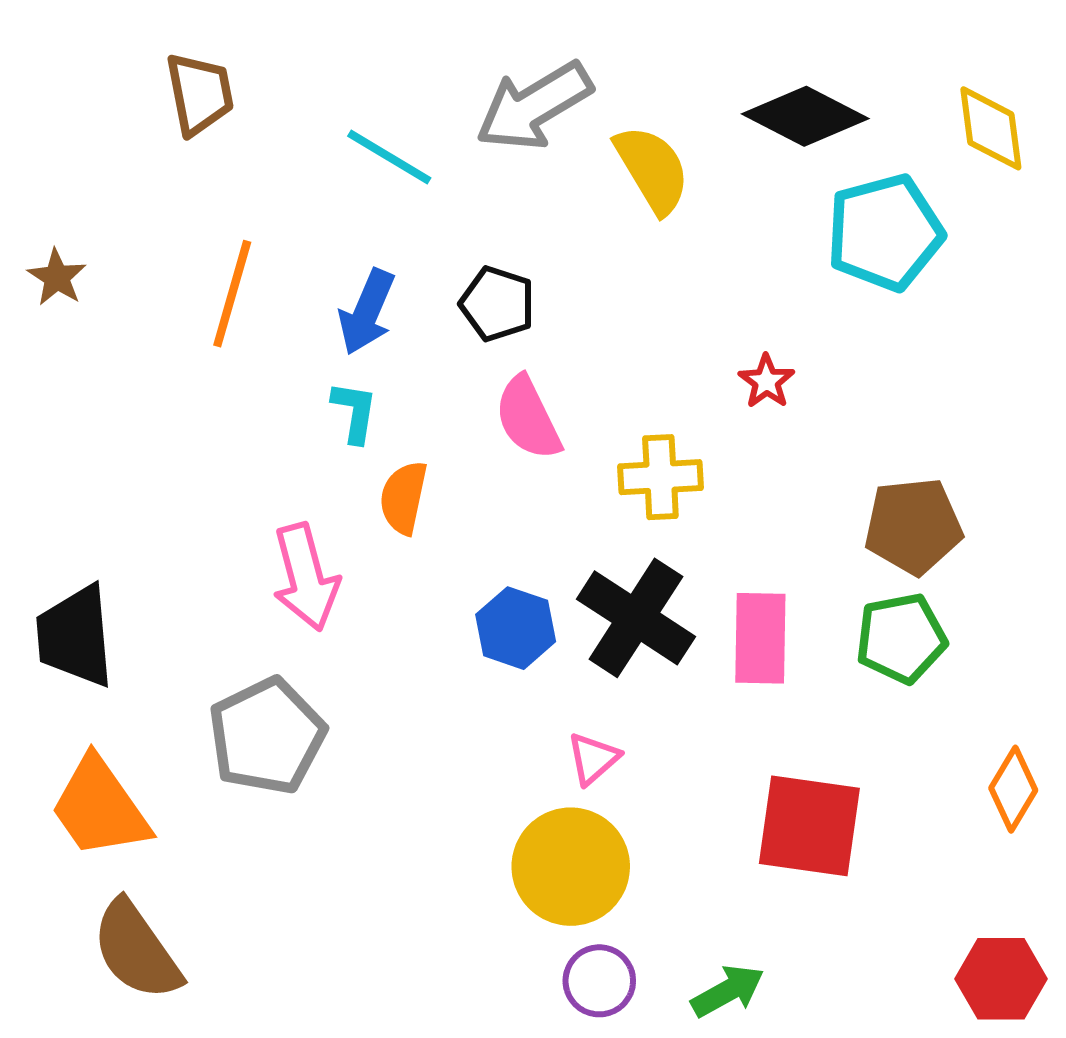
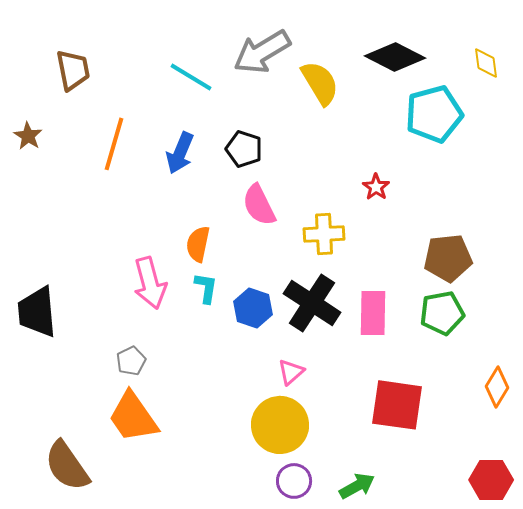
brown trapezoid: (200, 94) -> (73, 70), moved
yellow diamond: (991, 128) -> (486, 63), size x0.7
cyan L-shape: (355, 412) -> (206, 288), moved
gray pentagon: (267, 736) -> (131, 361), size x0.5
orange trapezoid: (100, 807) -> (133, 417), moved

